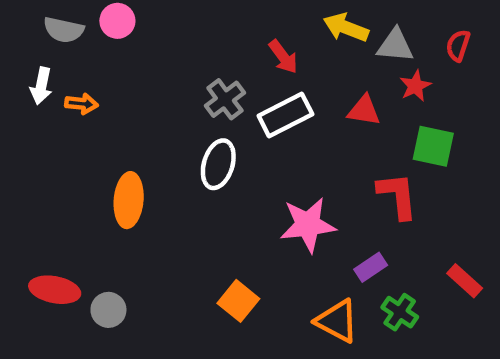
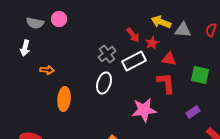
red star: (415, 86) -> (152, 43), moved
orange arrow: (82, 104) -> (47, 70), moved
red L-shape: (397, 196) -> (166, 83), moved
purple rectangle: (371, 267) -> (193, 112), moved

